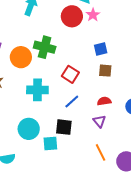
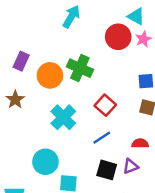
cyan cross: (37, 90) -> (63, 117), turned 35
purple triangle: (99, 121) -> (131, 166), turned 40
black square: (64, 127) -> (107, 170), moved

